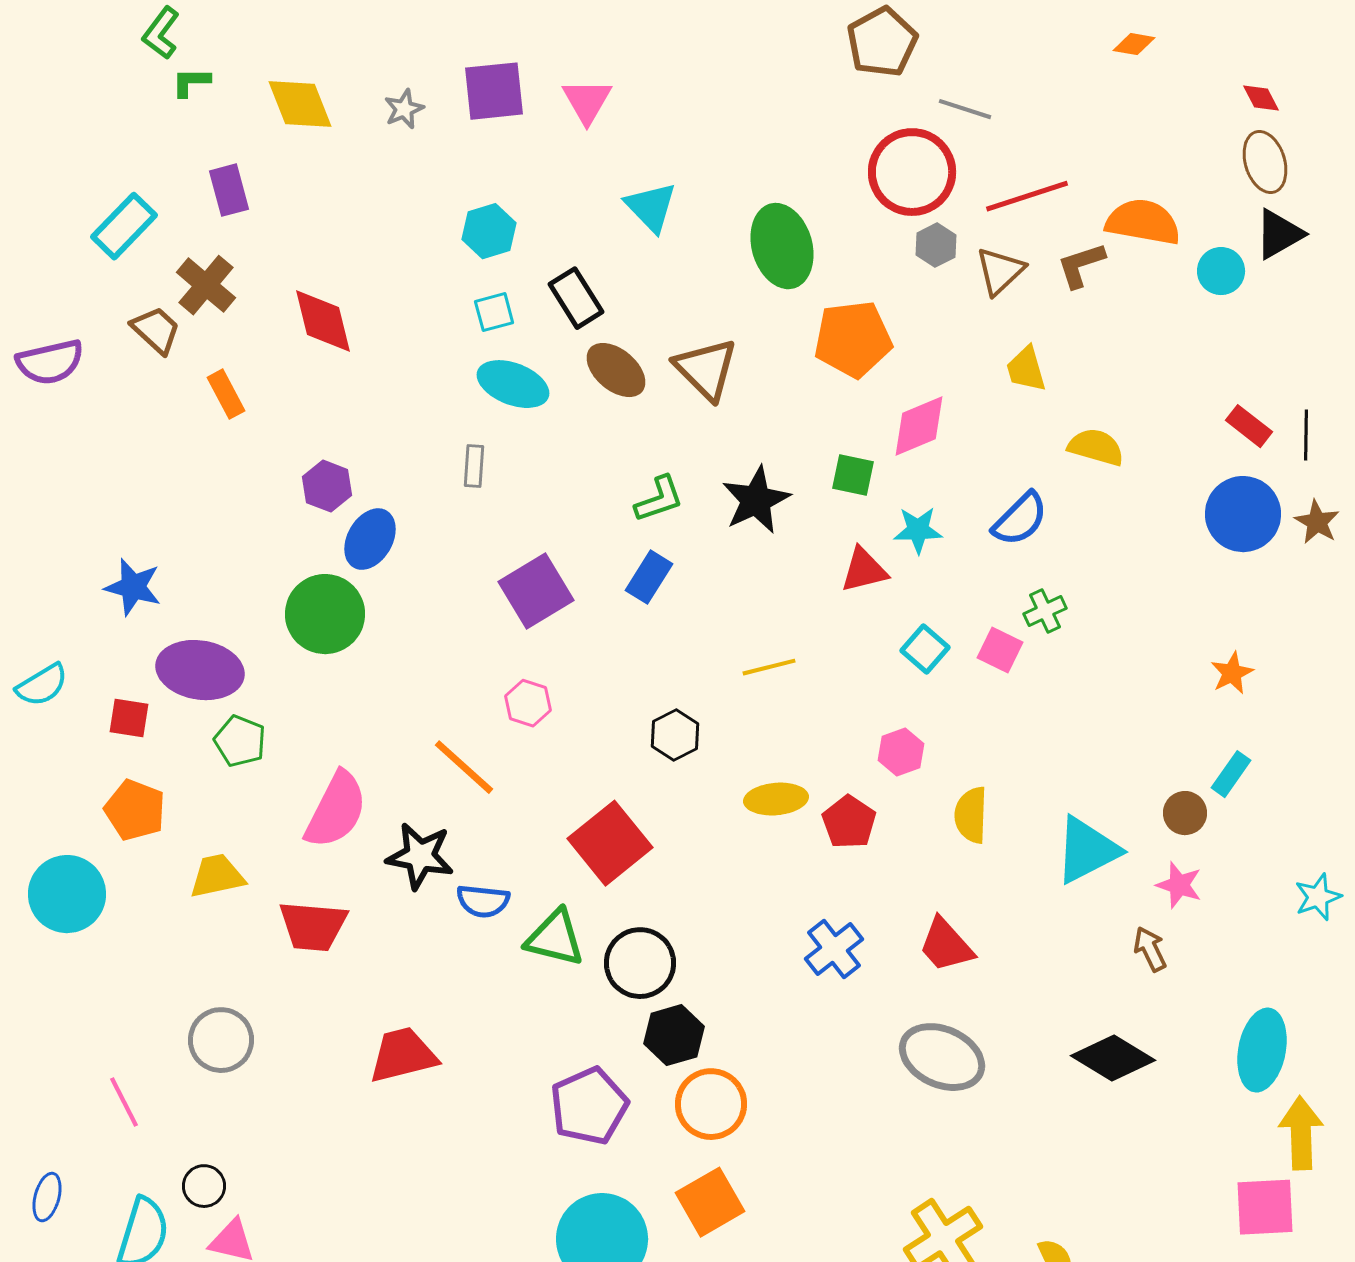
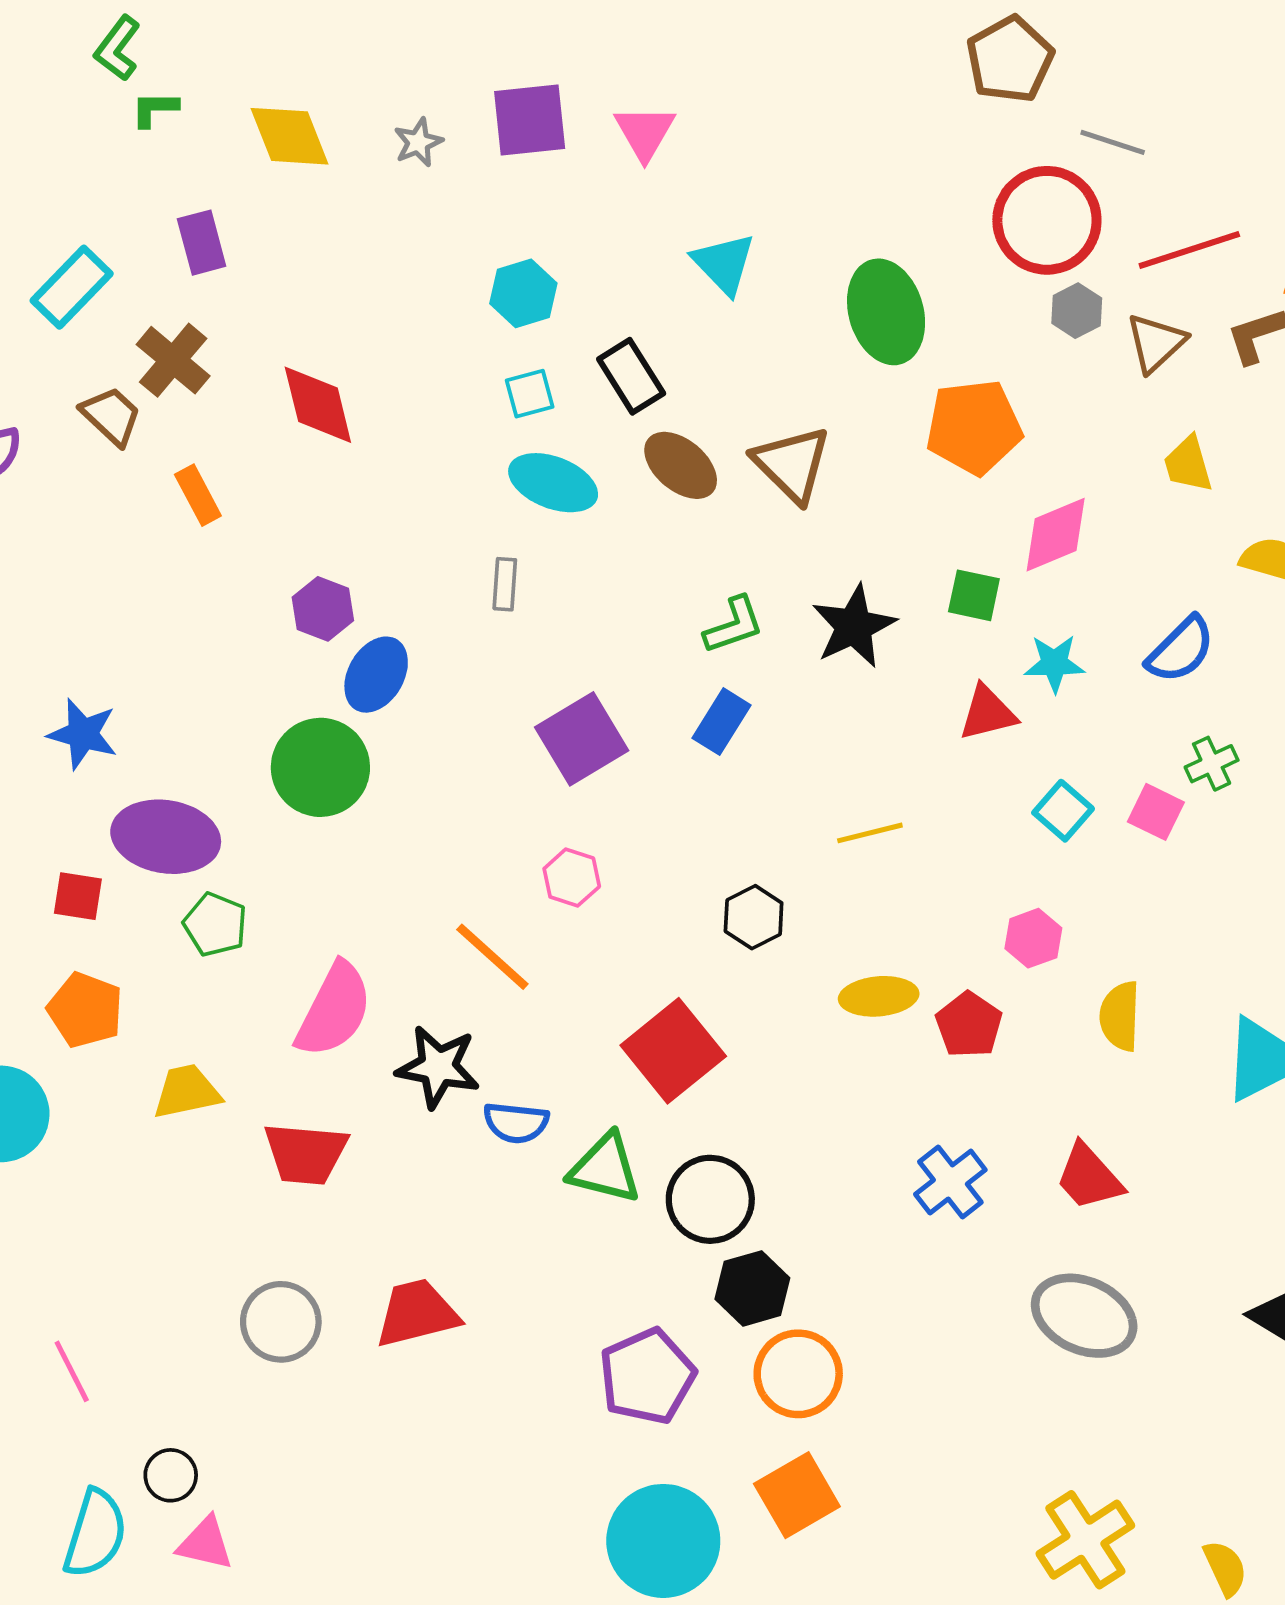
gray circle: (221, 1040) -> (281, 1322), moved

